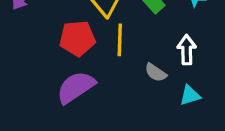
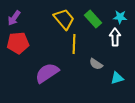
red pentagon: (77, 38) -> (18, 43), moved
white arrow: (187, 50) -> (115, 37), moved

